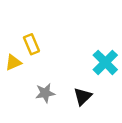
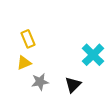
yellow triangle: (13, 62) -> (24, 63), moved

